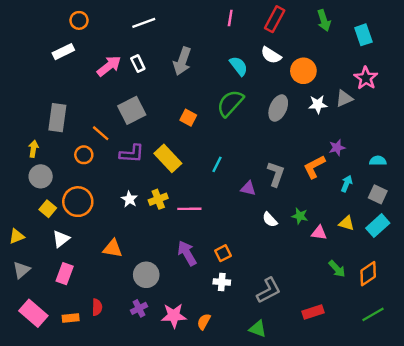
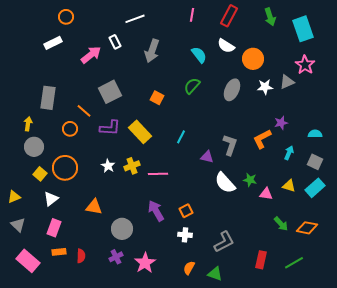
white line: (144, 23) -> (135, 19), moved
cyan rectangle: (363, 35) -> (303, 29), size x1.4
white rectangle: (138, 64) -> (115, 42), moved
green semicircle: (230, 103) -> (192, 86), size x0.7
white semicircle: (270, 220) -> (225, 183), size x1.6
gray triangle: (21, 270) -> (18, 225), turned -35
orange diamond: (368, 274) -> (307, 228), turned 45
red rectangle: (313, 312) -> (261, 260), turned -60
green line: (373, 314) -> (294, 263), moved
pink star: (174, 316) -> (145, 263), turned -30
orange rectangle: (71, 318) -> (59, 252), moved
orange semicircle: (204, 322) -> (189, 268), moved

